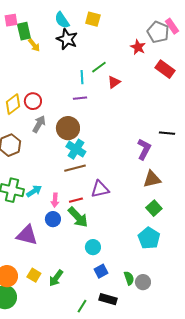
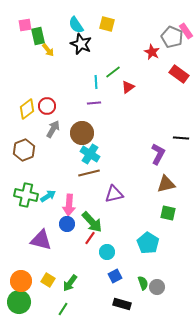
pink arrow: (55, 200) -> (69, 205), size x1.5
red line: (76, 200) -> (90, 238), moved, turned -40
green square: (154, 208) -> (168, 213), turned -35
cyan pentagon: (149, 238) -> (148, 243), moved
green line: (82, 306) -> (63, 309), moved

